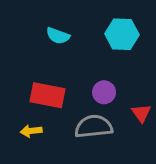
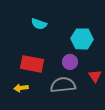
cyan hexagon: (122, 34) -> (82, 39), moved

